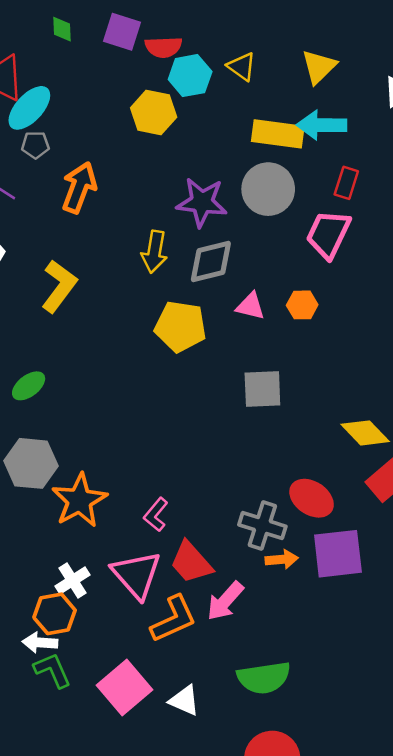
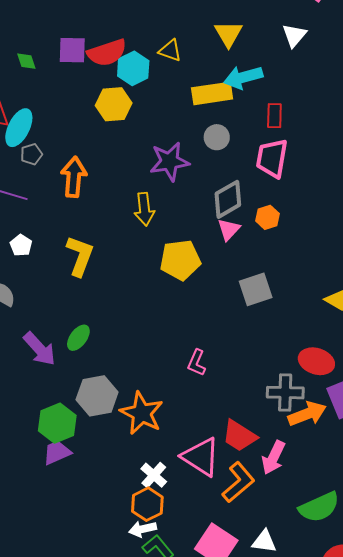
red semicircle: (163, 47) -> (107, 53), size x1.4
gray circle: (268, 189) -> (217, 137), size x0.6
gray diamond: (211, 262) -> (228, 199), moved
pink triangle: (250, 306) -> (229, 229), turned -45
pink L-shape: (156, 515) -> (197, 363), moved
orange arrow: (282, 559) -> (307, 414), size x1.5

